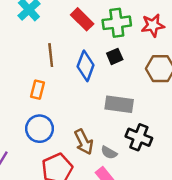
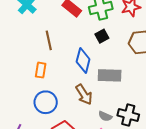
blue diamond: (86, 66) -> (83, 60), moved
black cross: (139, 137) -> (128, 115), moved
brown arrow: (84, 142) -> (84, 95), moved

